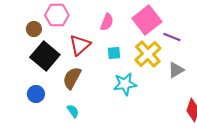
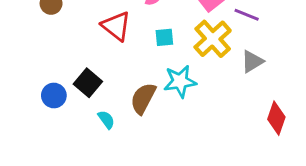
red triangle: (80, 45) -> (116, 26), turned -40
black square: (45, 56) -> (88, 83), moved, size x0.7
brown semicircle: (72, 78) -> (143, 98), moved

